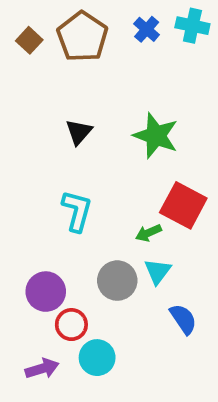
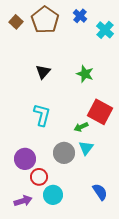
cyan cross: (192, 26) -> (105, 30), moved, turned 30
green star: (156, 136) -> (85, 74), size x0.7
blue semicircle: (183, 319) -> (100, 192), moved

